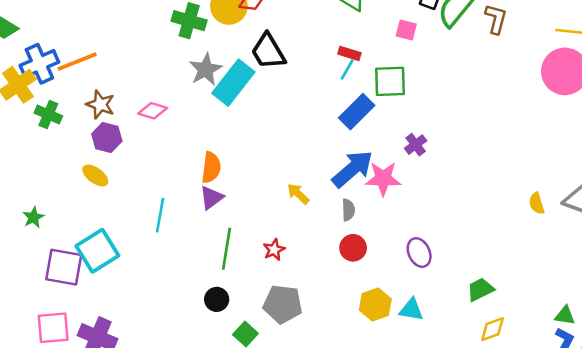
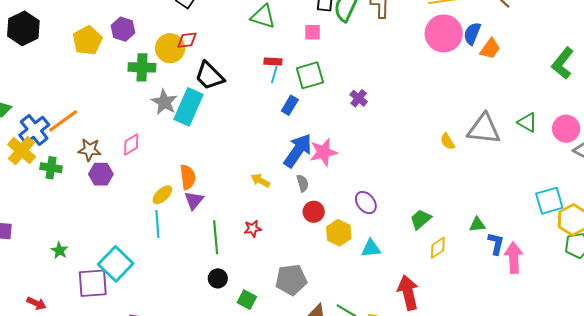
pink diamond: (153, 111) -> (131, 144), turned -35
blue rectangle: (357, 112) -> (290, 105), size x0.7
purple cross: (416, 145) -> (359, 98), moved
yellow ellipse: (95, 175) -> (162, 195), moved, turned -65
red star: (274, 250) -> (253, 229), turned 30
gray pentagon: (283, 304) -> (291, 280), moved
yellow hexagon: (375, 304) -> (339, 233), moved
green triangle: (565, 316) -> (477, 225), moved

